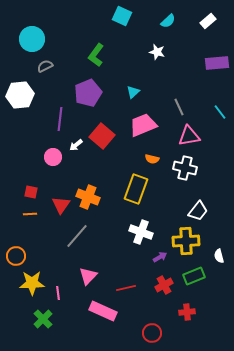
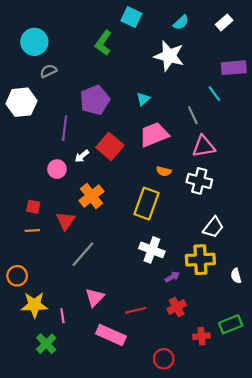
white star: (157, 52) -> (169, 56), size x1.8
green L-shape: (96, 55) -> (103, 43), moved
cyan line: (220, 112) -> (214, 94), moved
orange cross: (88, 197) -> (92, 196), moved, turned 30
green rectangle: (194, 276) -> (231, 324), moved

